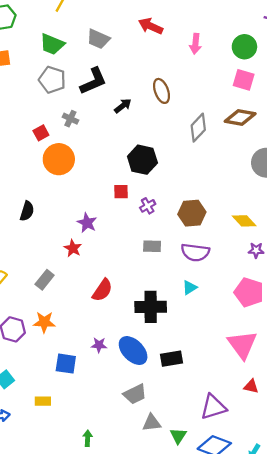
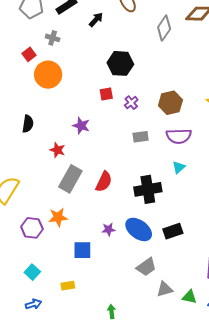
red star: (73, 248) -> (57, 150), moved
gray rectangle: (45, 280) -> (70, 179), moved, size x1.5
green triangle: (178, 436) -> (189, 297), turned -42

